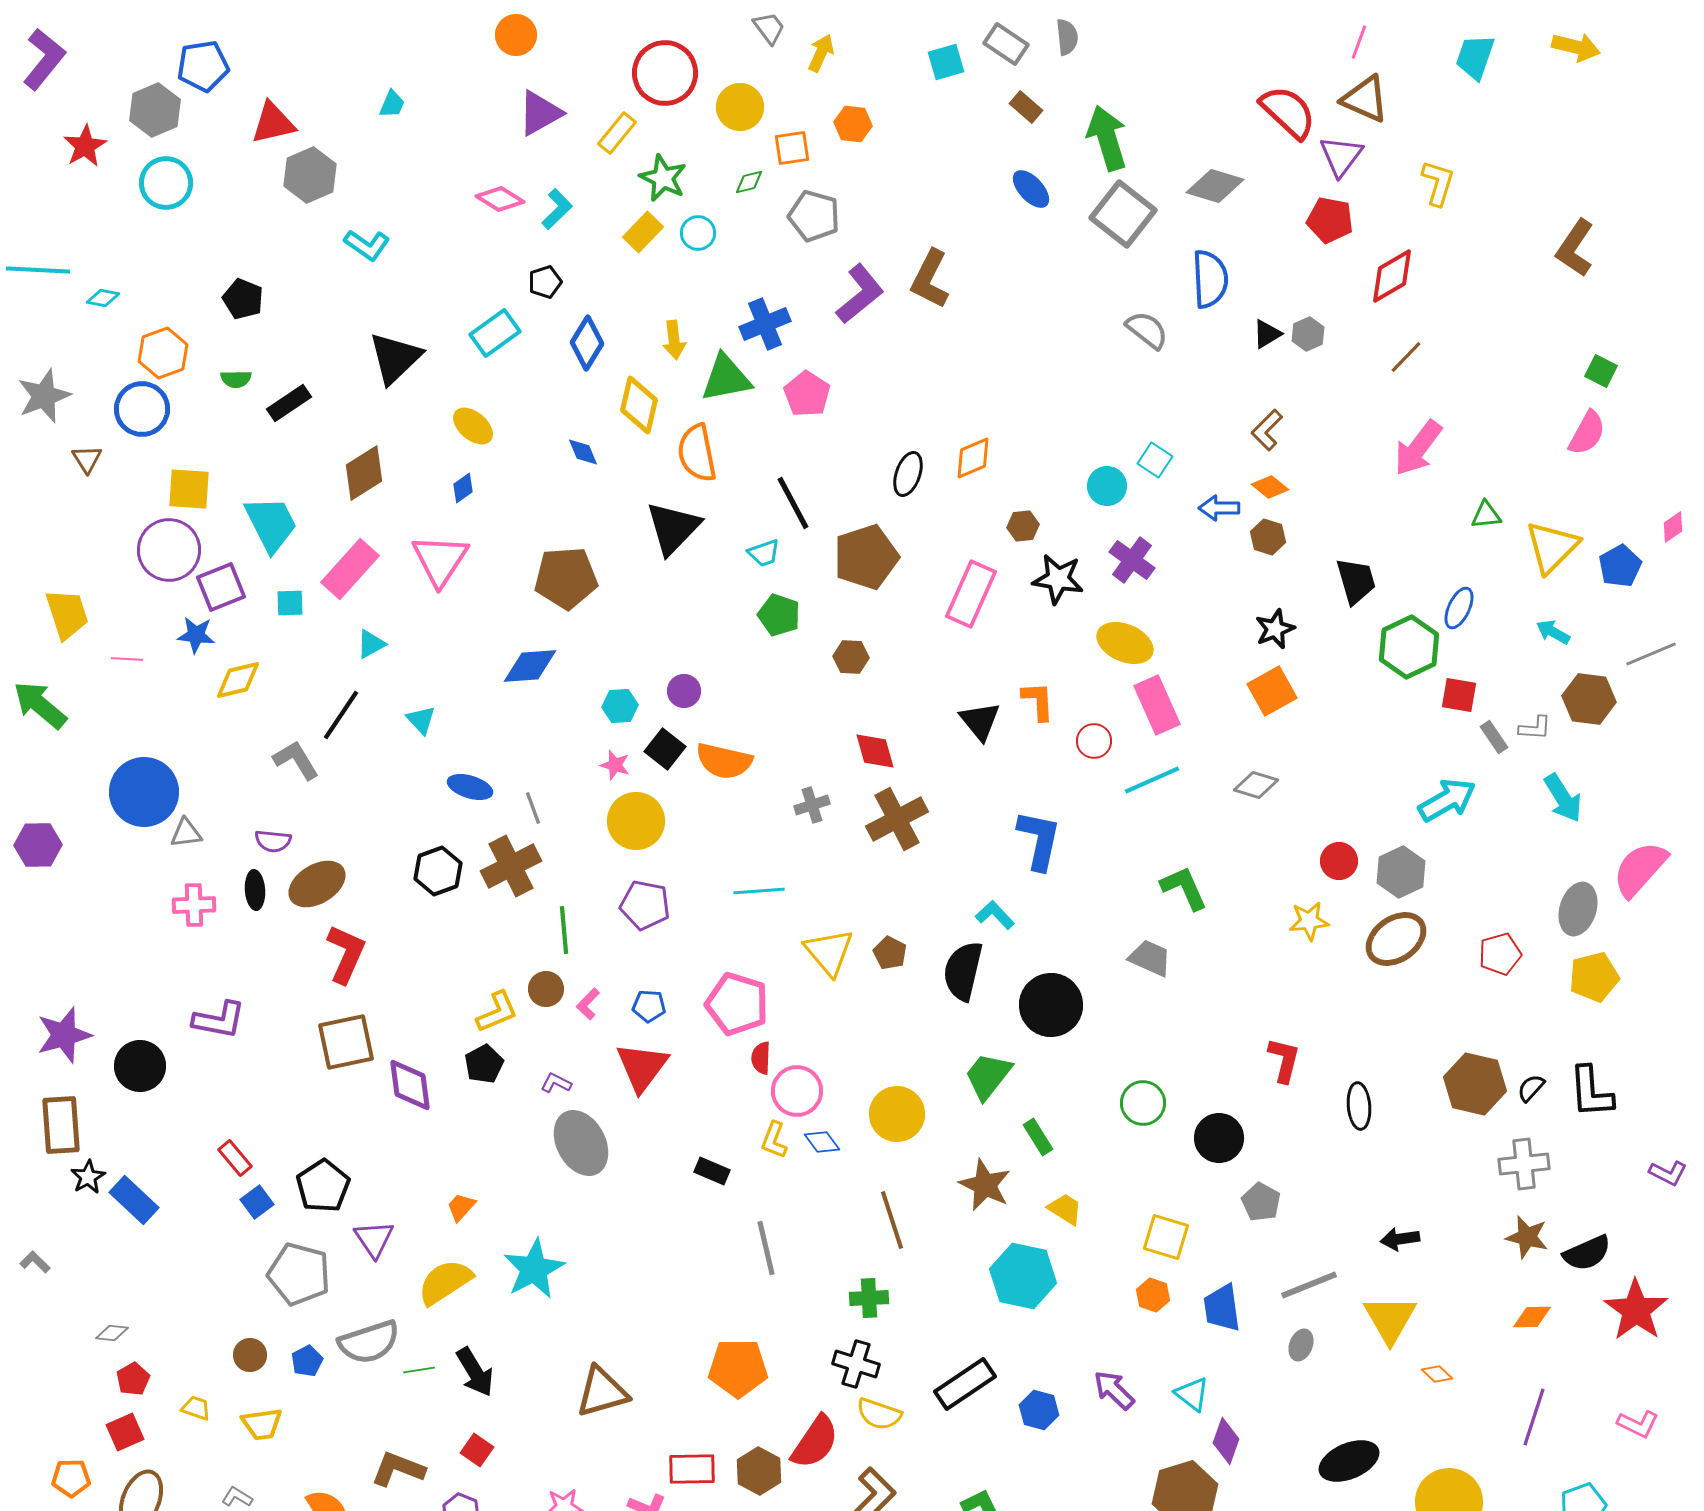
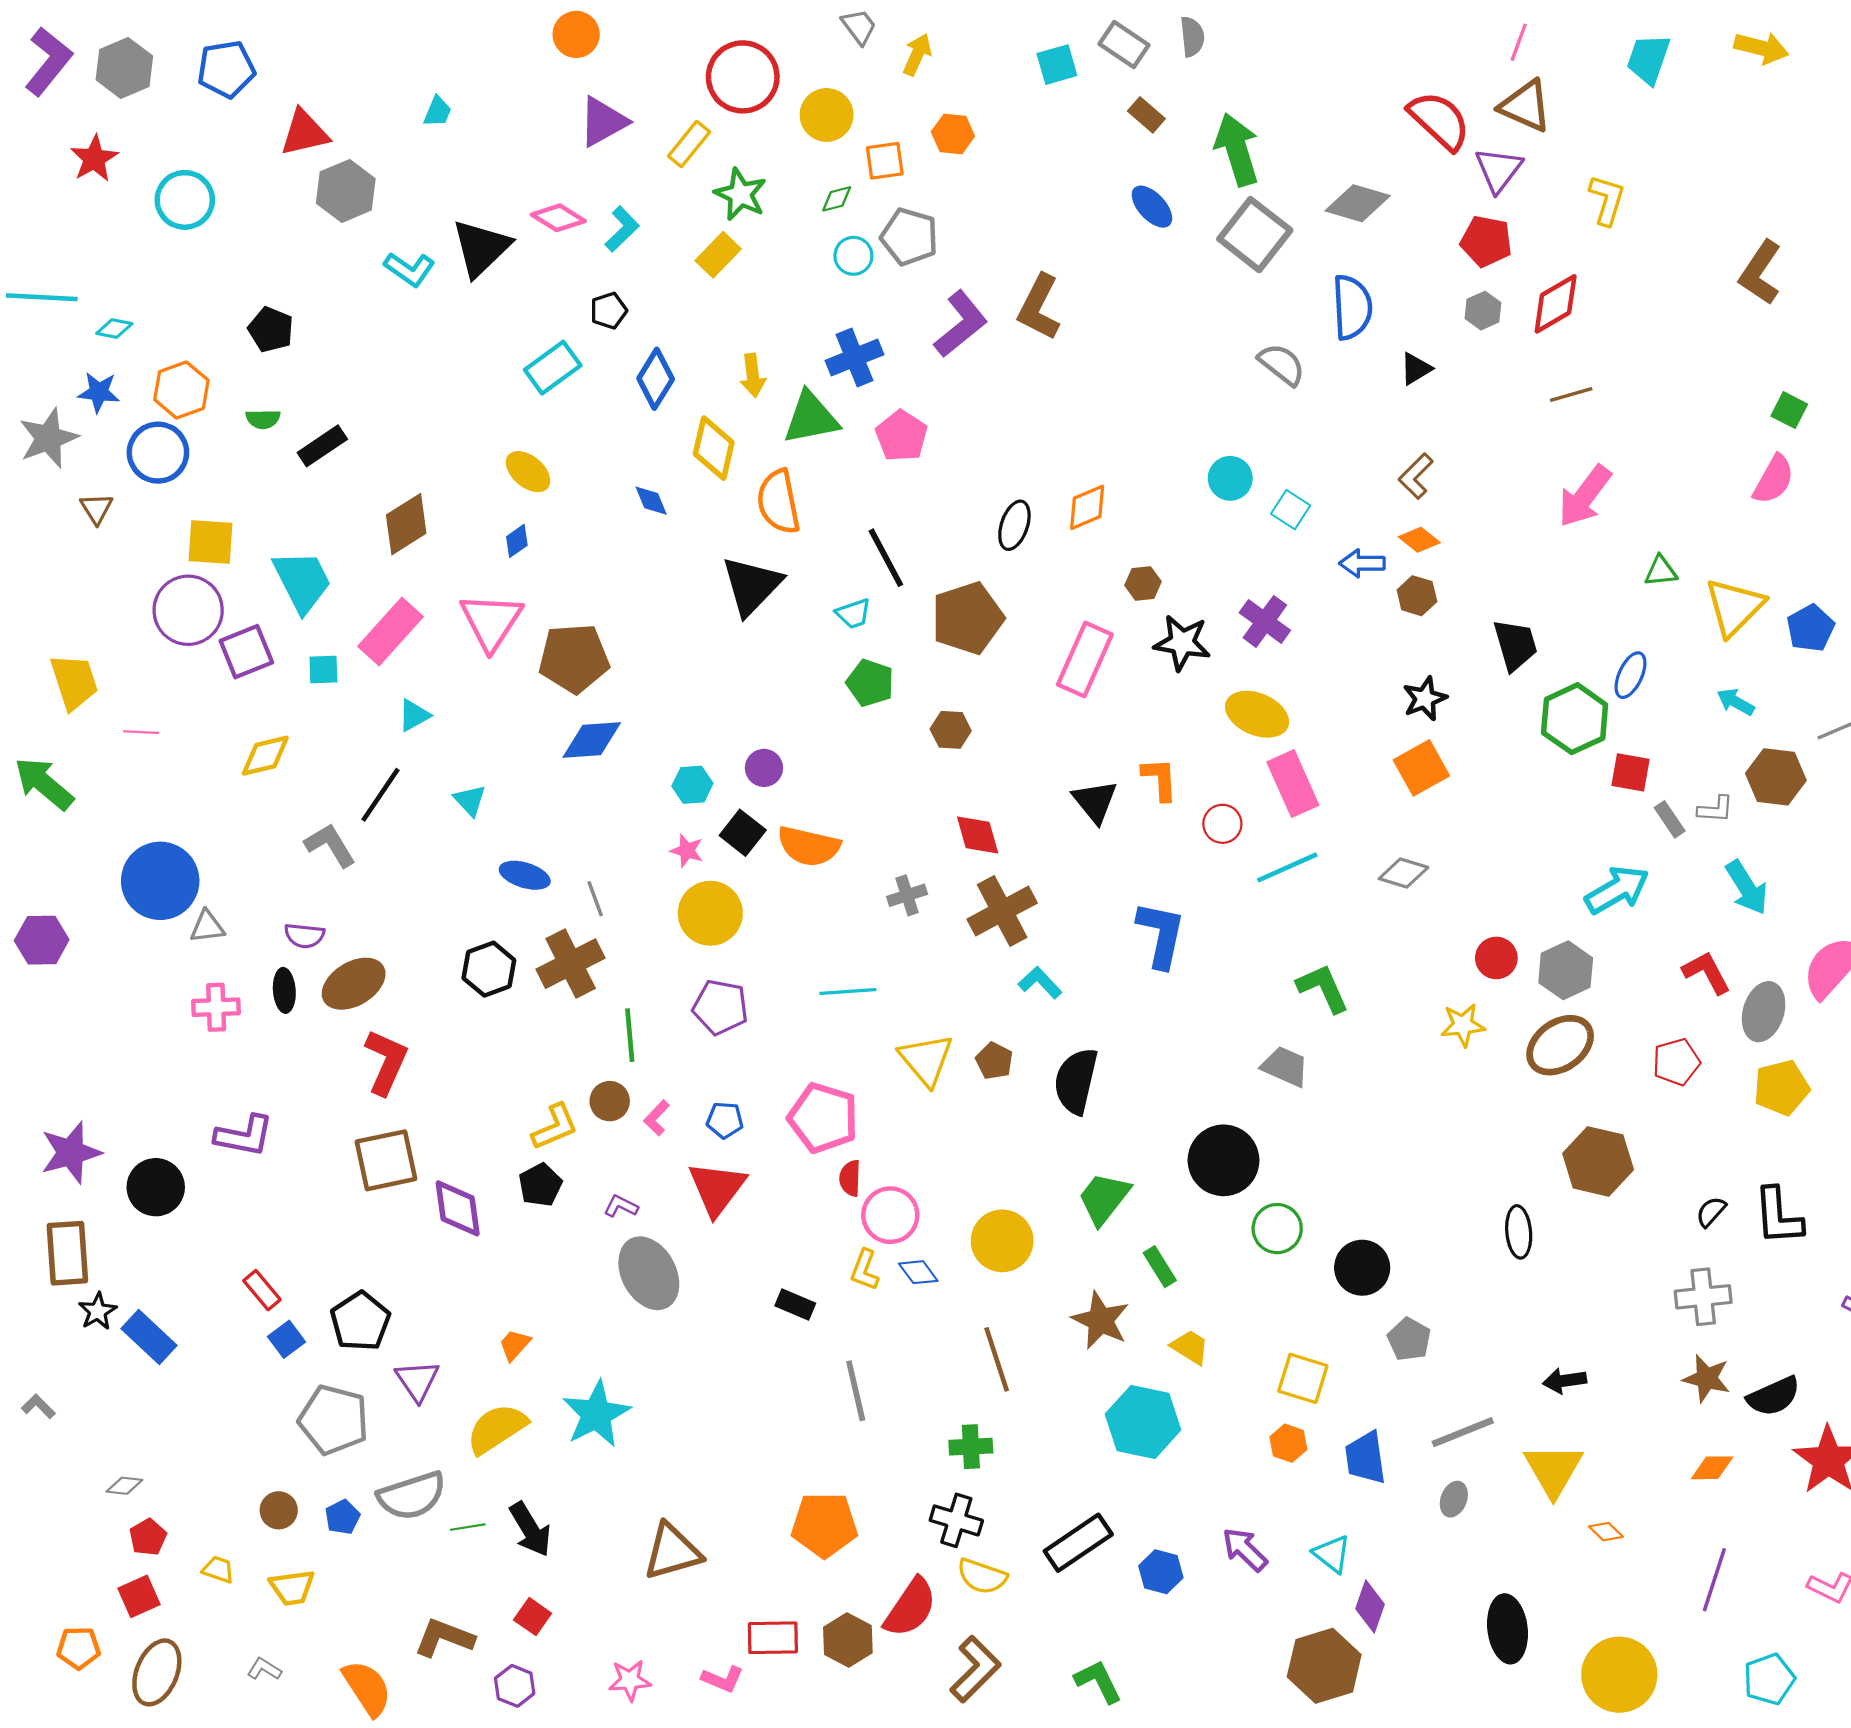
gray hexagon: (155, 110) -> (124, 68), moved
cyan circle: (698, 233) -> (853, 256), moved
gray hexagon: (1308, 334) -> (1483, 311), moved
brown line: (1406, 357) -> (1571, 394), turned 30
black triangle: (395, 358) -> (481, 248), moved
cyan circle: (1107, 486) -> (1230, 478), moved
brown pentagon: (566, 578) -> (574, 658), moved
blue star: (196, 635) -> (99, 392), moved
cyan L-shape: (995, 915) -> (1040, 983), moved
black circle: (1051, 1005) -> (1224, 1160), moved
red L-shape: (1284, 1060) -> (1707, 973), moved, turned -42
brown hexagon: (1475, 1084) -> (1598, 1161), moved
black ellipse: (1349, 1461) -> (1508, 1629), turned -74

